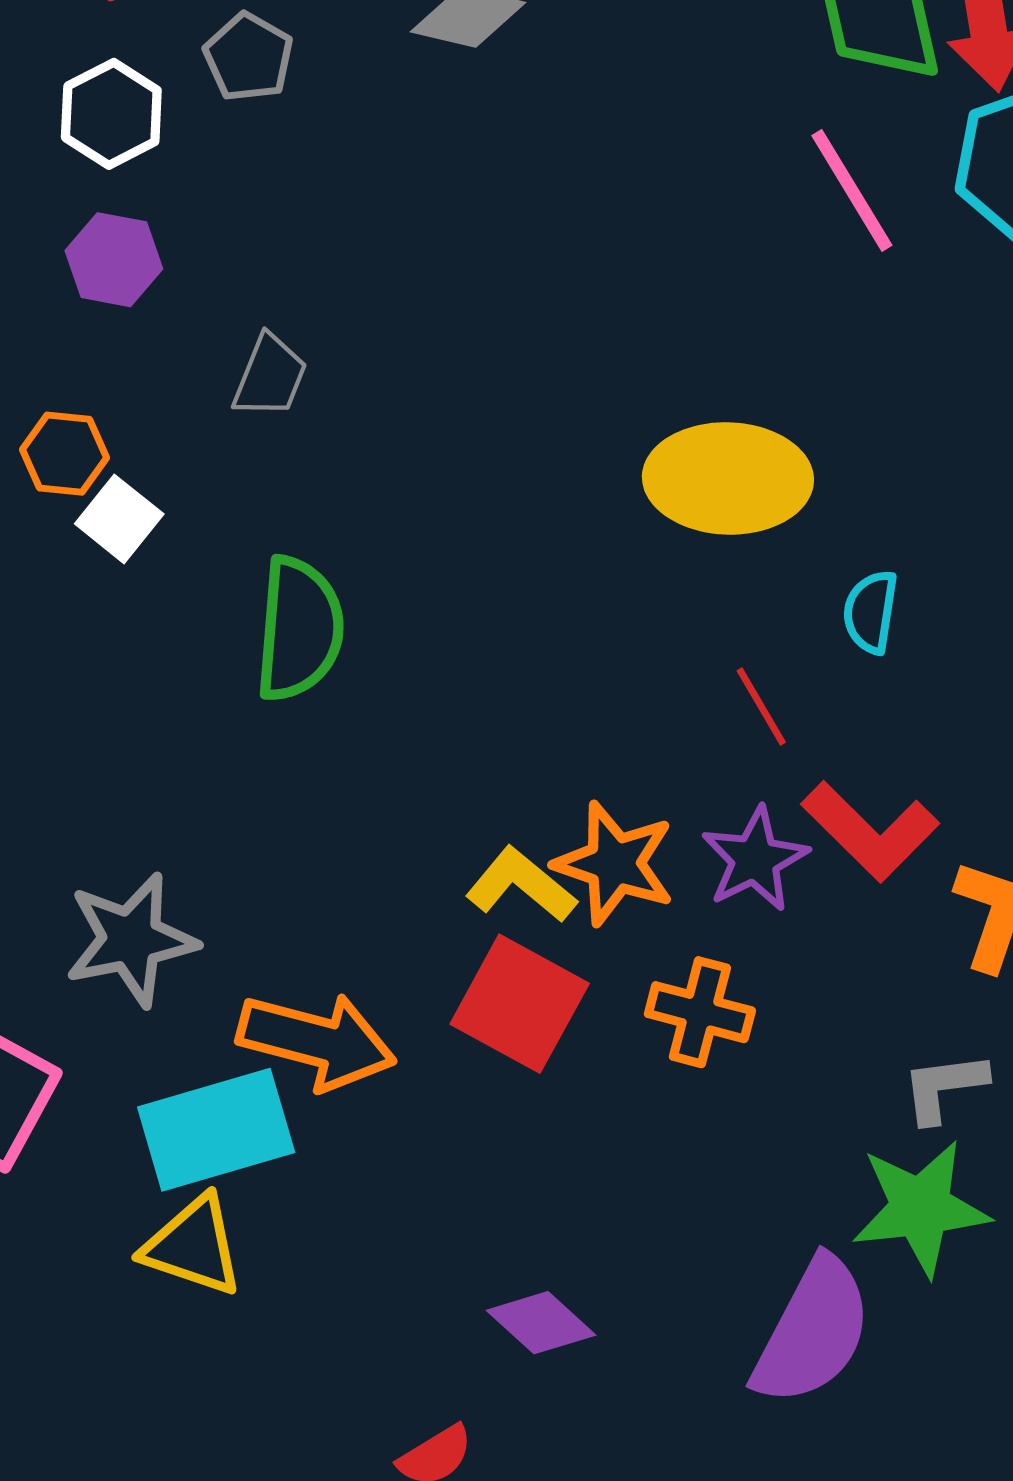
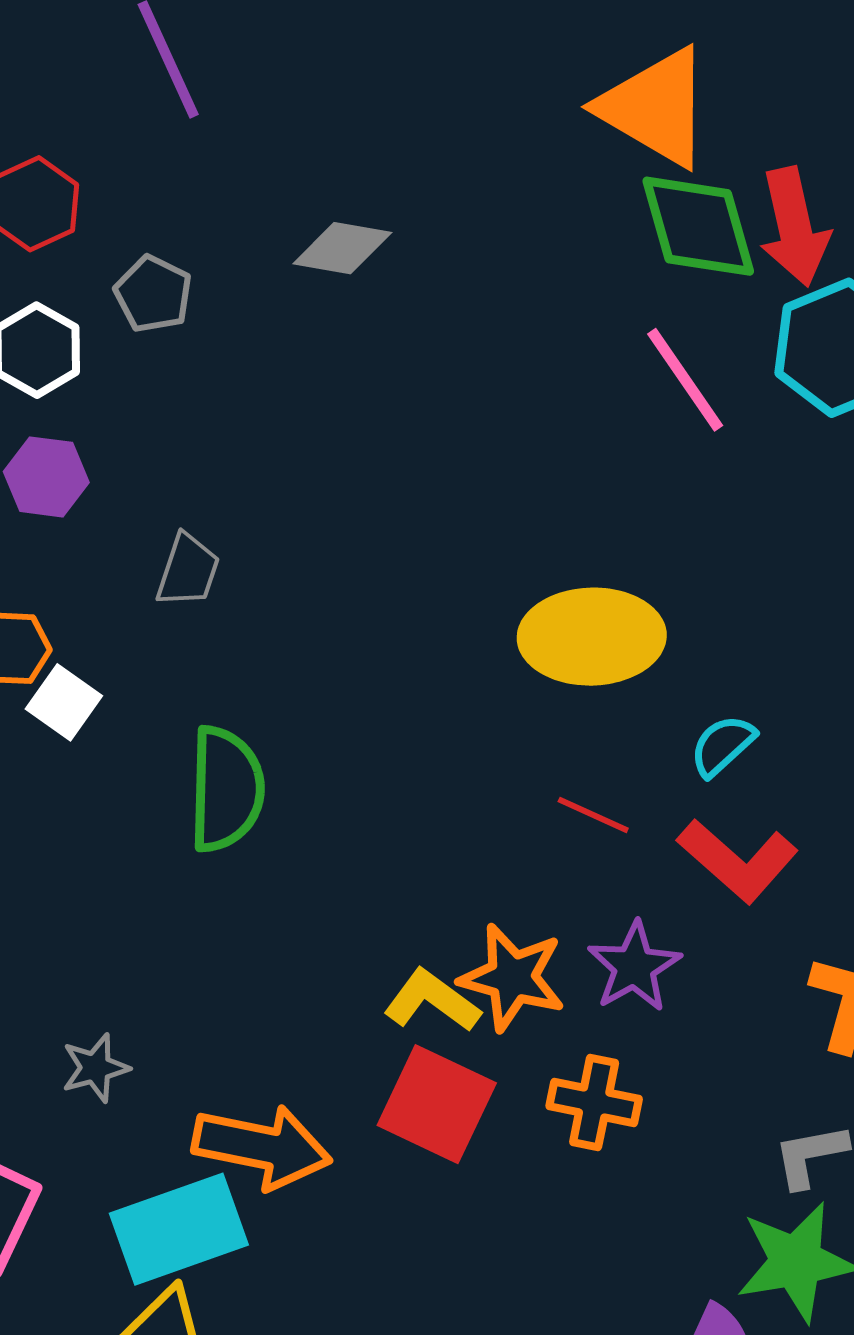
cyan semicircle: (871, 612) -> (722, 746), turned 42
red line: (761, 706) -> (593, 815), moved, turned -32
red L-shape: (870, 831) -> (738, 861), moved
gray star: (131, 940) -> (95, 1068), size x0.6

